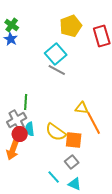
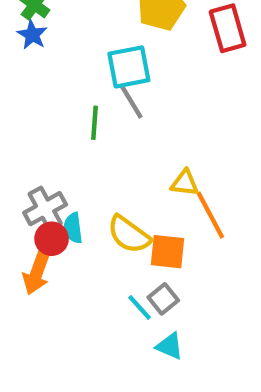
cyan square: (56, 54) -> (129, 67), turned 30
gray line: (57, 70) -> (131, 101), turned 30
green line: (26, 102) -> (94, 123), moved
cyan line: (54, 177) -> (140, 307), moved

